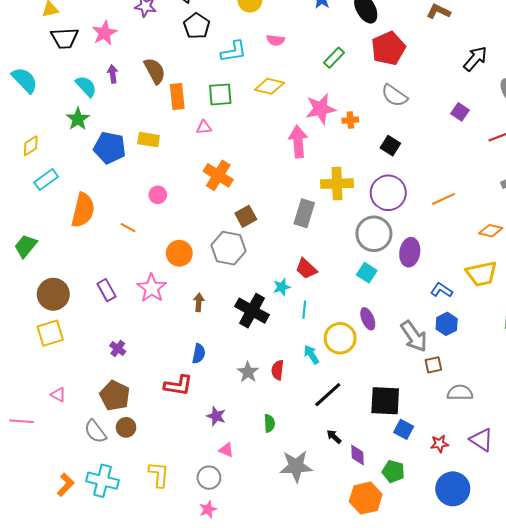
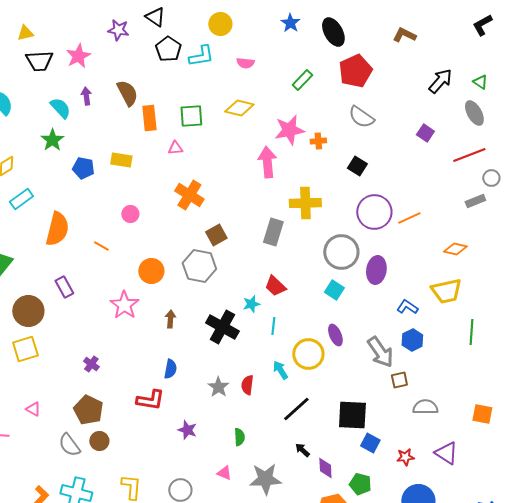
cyan L-shape: (234, 51) -> (201, 56), moved
blue pentagon: (110, 148) -> (83, 168), size x0.7
purple circle: (388, 193) -> (374, 212), moved
purple rectangle: (107, 290) -> (64, 287), moved
pink triangle: (226, 450) -> (224, 473), moved

